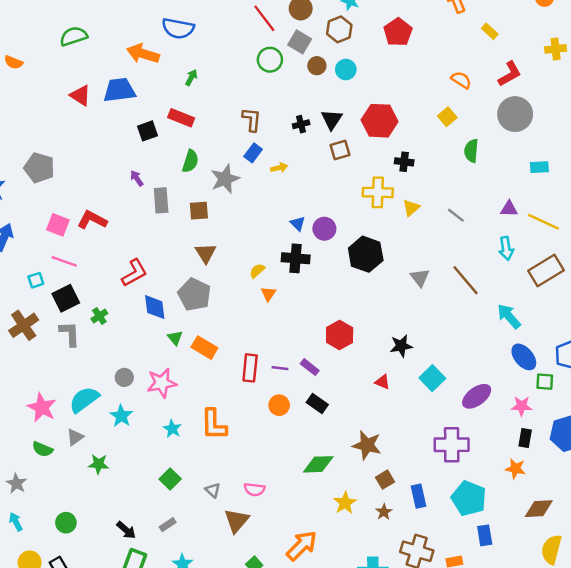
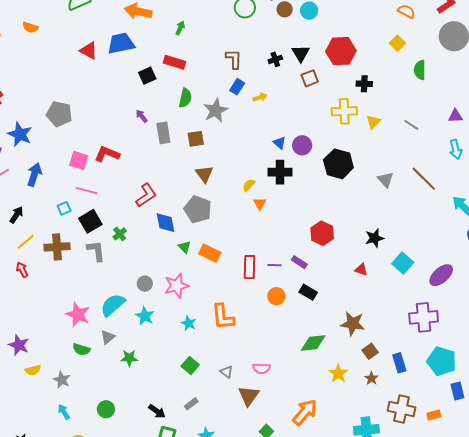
brown cross: (24, 325) -> (57, 247), turned 35

